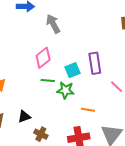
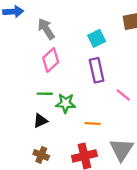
pink diamond: (43, 58) -> (51, 60), moved
cyan square: (73, 70) -> (97, 38), moved
black triangle: (24, 117) -> (40, 121), moved

